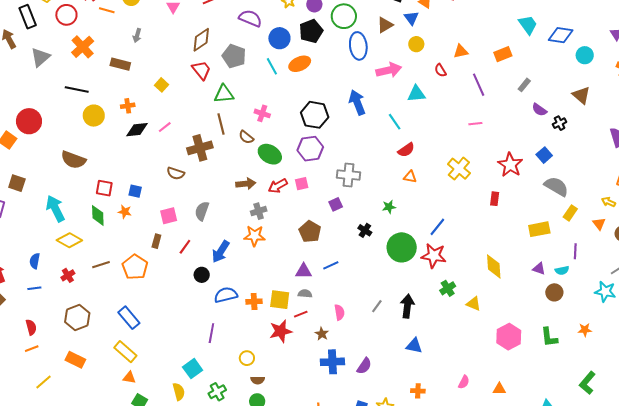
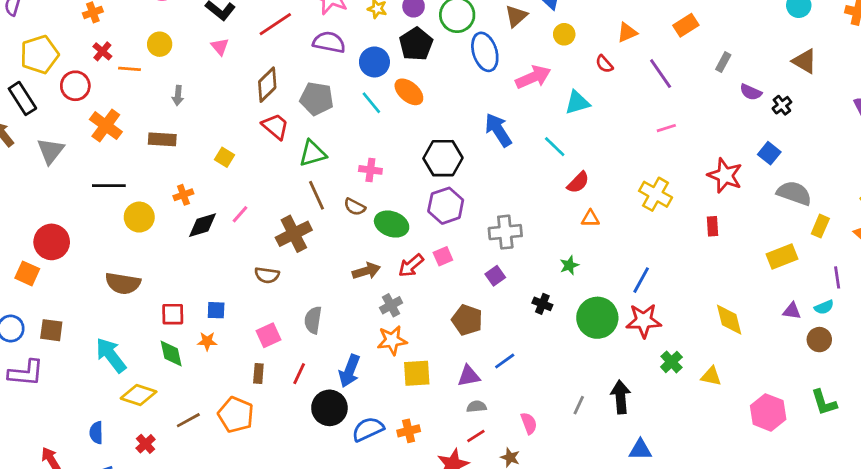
orange ellipse: (300, 64) -> (409, 92), turned 75
black circle: (202, 275) -> (329, 408), size x1.6
yellow square: (280, 300) -> (417, 373), moved

